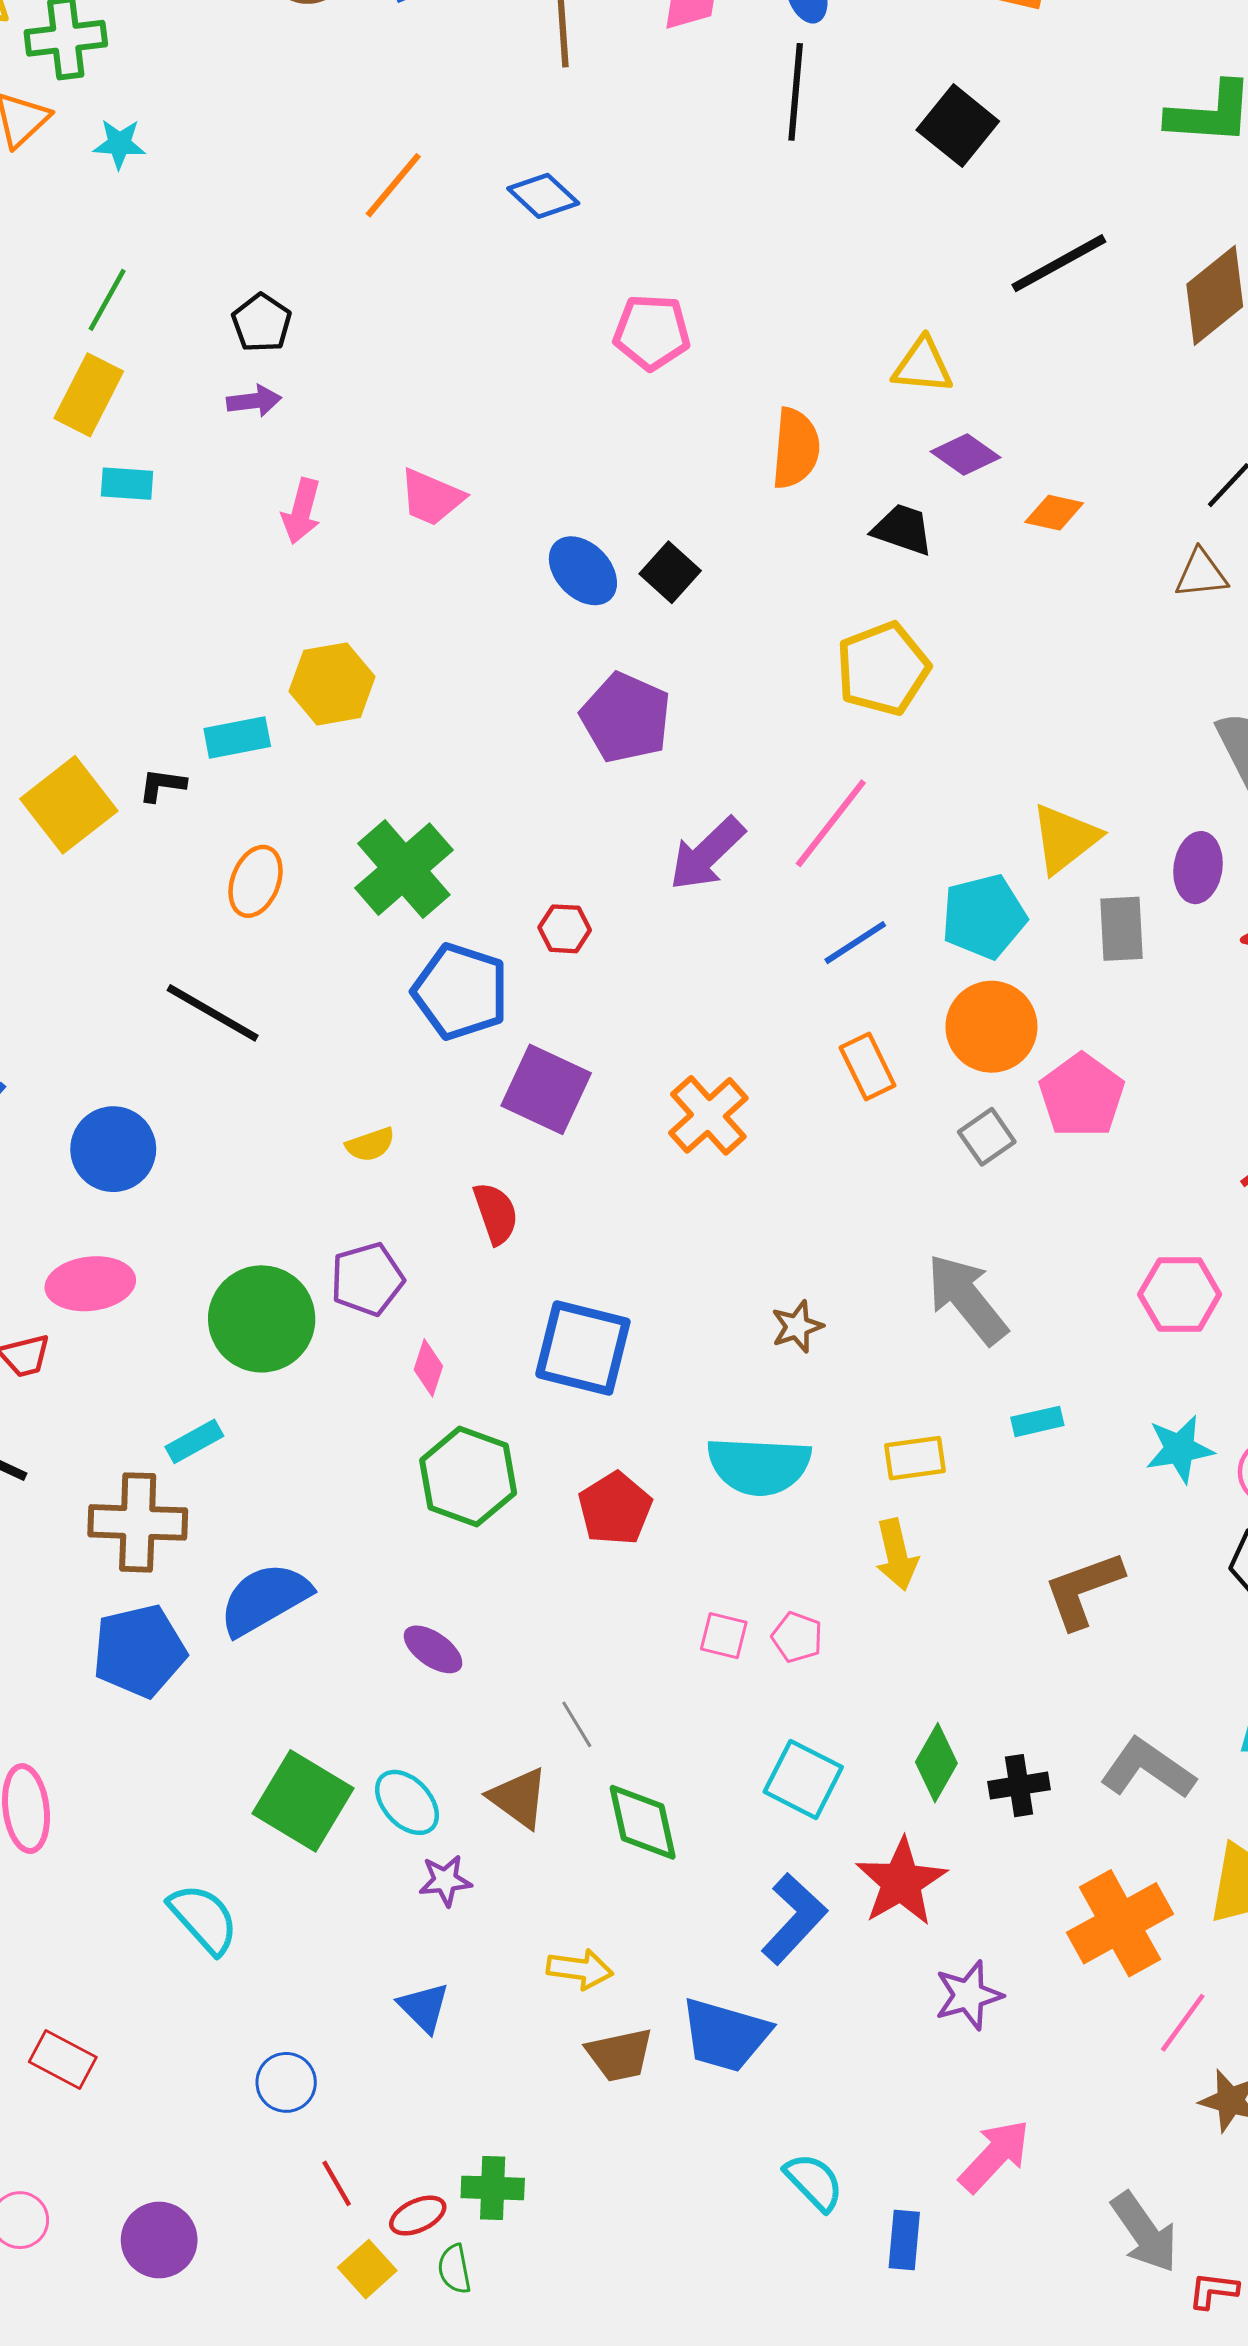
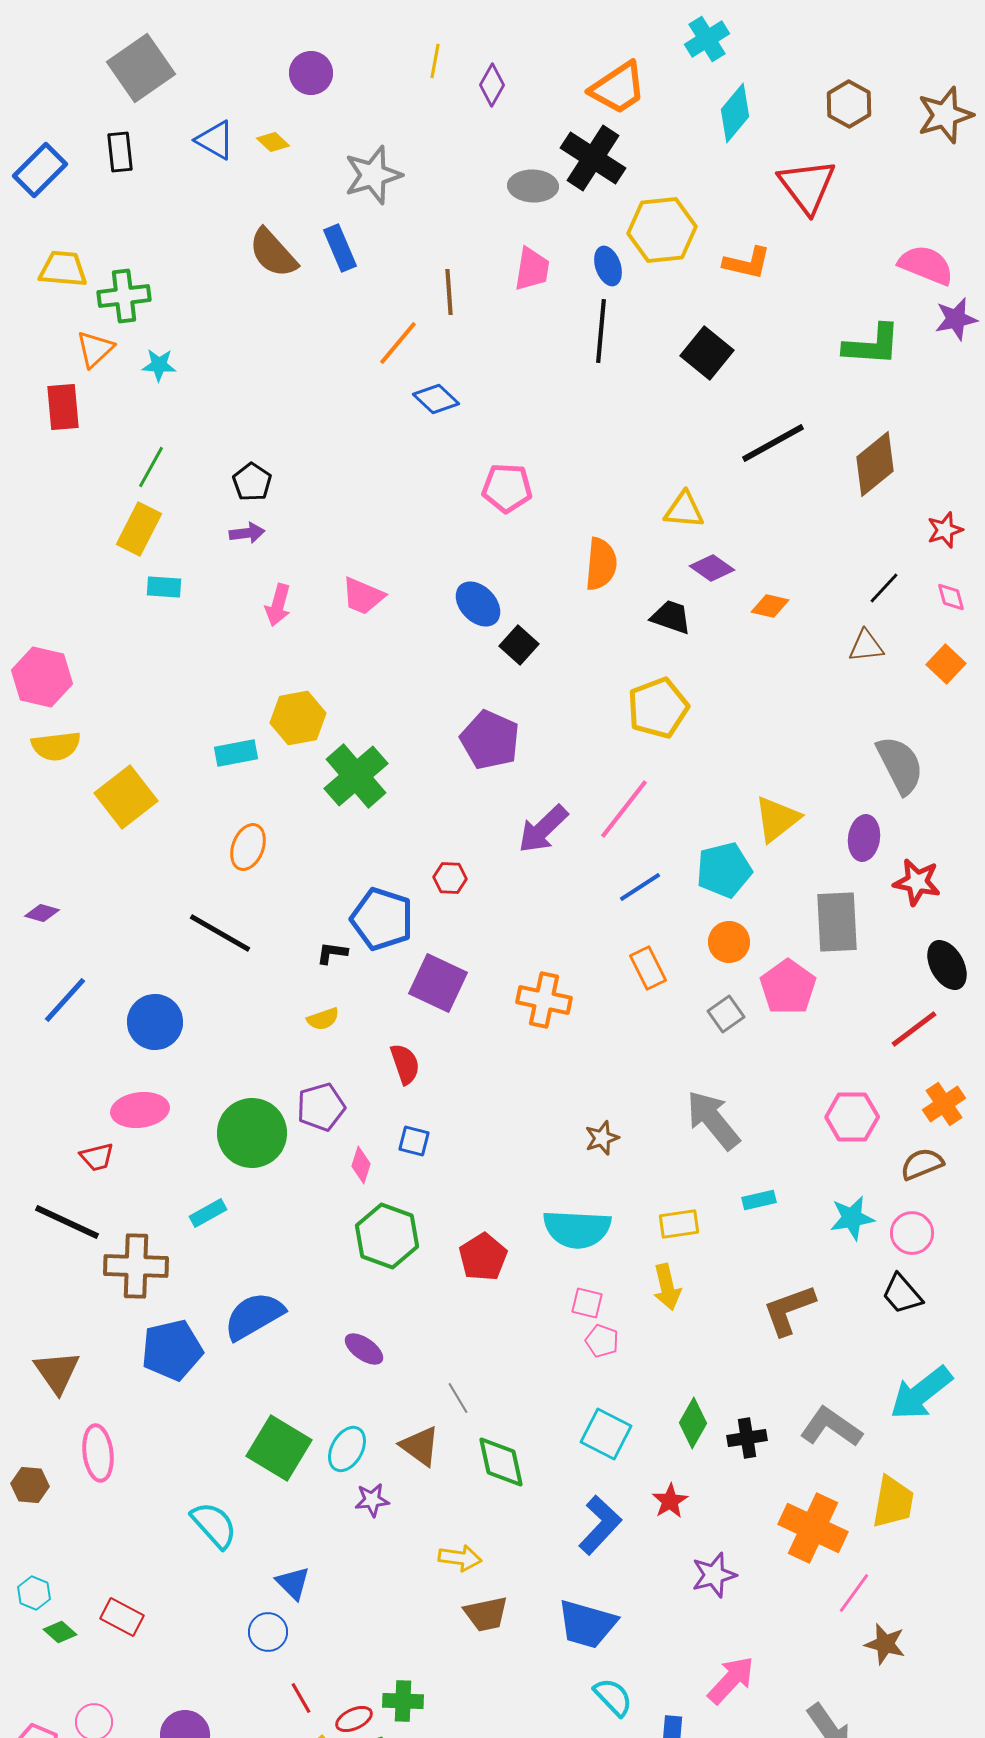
orange line: (393, 185) -> (398, 343), moved
blue ellipse: (583, 571) -> (478, 604), moved
black L-shape: (162, 785) -> (332, 953), moved
green cross: (404, 869) -> (356, 776), moved
gray rectangle: (1122, 929) -> (837, 922), moved, size x1.4
orange circle: (991, 1027) -> (729, 942), size x0.7
orange cross: (708, 1115) -> (544, 1000), turned -36
blue square: (583, 1348) -> (414, 1141), moved, size x0.5
brown cross: (138, 1522) -> (136, 1266), moved
pink square: (724, 1636) -> (587, 1303), moved
cyan ellipse: (407, 1802) -> (347, 1449), turned 72
red star: (901, 1882) -> (670, 1501), size x0.6
orange cross: (1120, 1923) -> (813, 1528), turned -36
blue triangle: (424, 2007) -> (293, 1583), moved
blue trapezoid: (725, 2035) -> (587, 1624), moved

